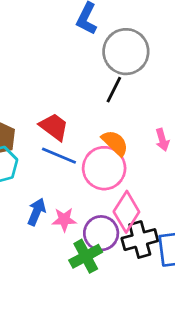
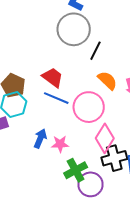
gray circle: (126, 52) -> (74, 29), moved
orange semicircle: (115, 143) -> (107, 80), moved
purple circle: (101, 233) -> (90, 184), moved

